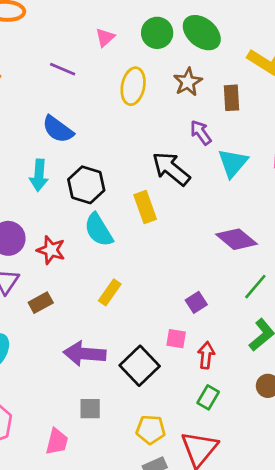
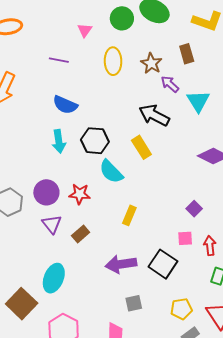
brown star: (188, 82) -> (151, 63), moved

